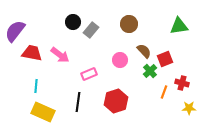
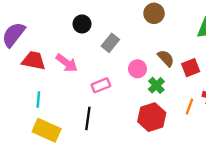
brown circle: (129, 24) -> (154, 13), moved
gray rectangle: (91, 30) -> (110, 43), moved
green cross: (150, 71) -> (156, 85), moved
red hexagon: (116, 101) -> (152, 117), moved

